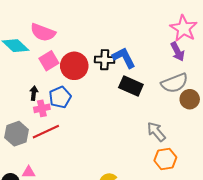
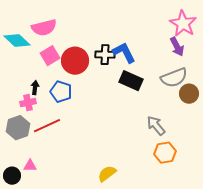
pink semicircle: (43, 32) -> (44, 28), turned -35
blue pentagon: (60, 97) -> (61, 92), turned -30
pink cross: (42, 108) -> (28, 103), moved

